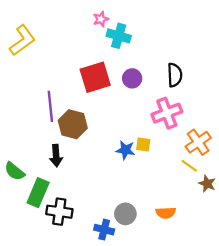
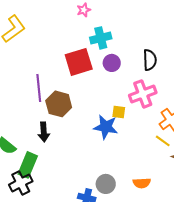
cyan cross: (119, 36) -> (101, 38), moved, turned -30
yellow square: (143, 144) -> (119, 112), moved
blue star: (125, 150) -> (106, 127), size x1.4
black cross: (59, 212) -> (21, 183), moved, turned -35

